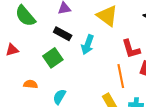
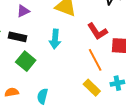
black rectangle: (63, 34) -> (17, 37), moved

